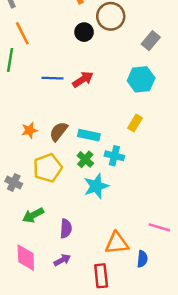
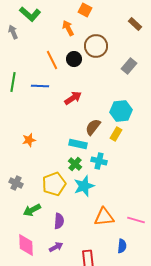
orange line: (22, 33) -> (52, 60), moved
blue line: (53, 78) -> (40, 86), moved
cyan hexagon: (141, 79) -> (121, 111), moved
brown semicircle: (59, 132) -> (93, 127), moved
yellow pentagon: (48, 168) -> (54, 184), moved
orange triangle: (117, 243) -> (104, 217), moved

